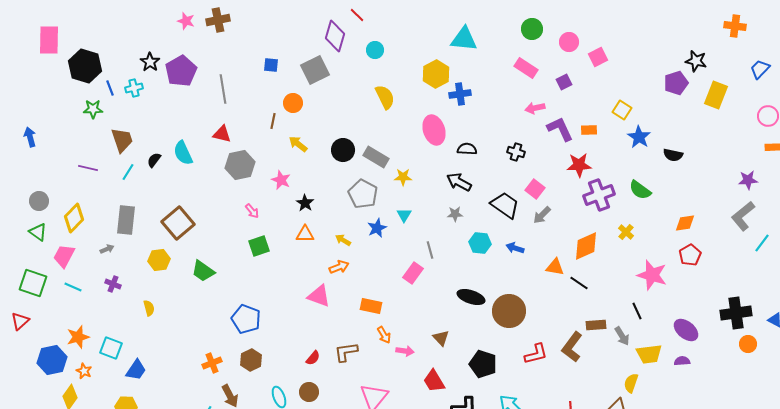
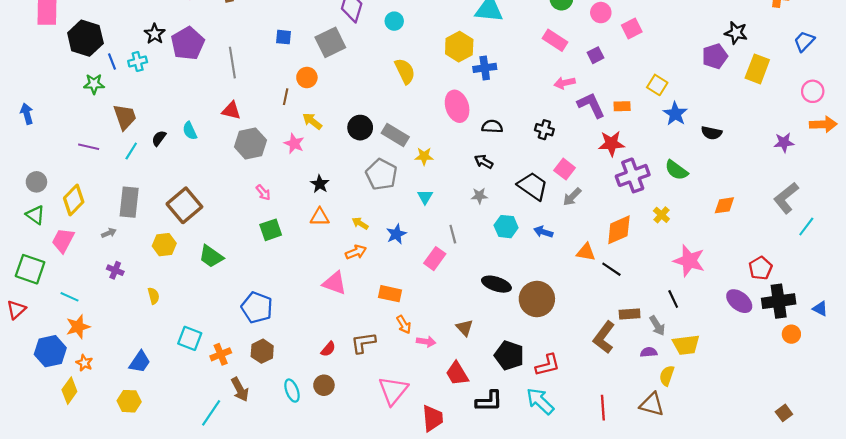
cyan semicircle: (183, 153) -> (190, 131), size x0.7
pink star: (281, 180) -> (294, 144), moved
purple star: (748, 180) -> (784, 142), moved
black arrow: (459, 182) -> (484, 162), size x0.7
blue star: (377, 228) -> (396, 234), moved
red pentagon: (690, 255) -> (761, 268), moved
cyan line: (73, 287) -> (69, 297), moved
purple ellipse: (686, 330) -> (739, 301), moved
cyan square: (111, 348) -> (190, 338), moved
red L-shape: (536, 354) -> (548, 365), moved
purple semicircle: (682, 361) -> (649, 352), moved

